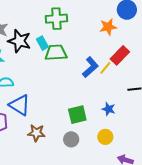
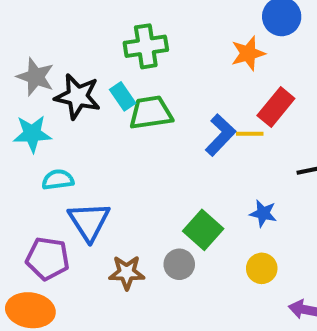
yellow line: (105, 68) -> (250, 134), turned 56
blue triangle: (20, 105) -> (89, 221), turned 30
green square: (77, 115) -> (203, 230), turned -30
gray circle: (71, 139) -> (179, 264), moved

